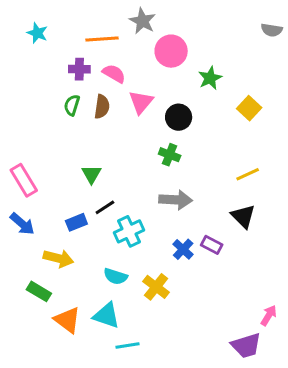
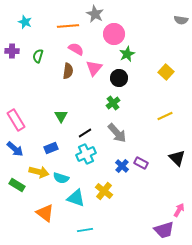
purple cross: (79, 69) -> (12, 51), moved
green star: (210, 78) -> (127, 54), moved
green semicircle: (72, 105) -> (38, 56), moved
green cross: (170, 155) -> (113, 103), turned 32
gray arrow: (176, 200) -> (117, 133), turned 45
black line: (105, 207) -> (85, 133), moved
black triangle: (243, 216) -> (177, 158), moved
cyan semicircle: (115, 276) -> (61, 178), moved
green rectangle: (39, 291) -> (17, 185), moved
cyan triangle: (106, 315) -> (76, 198), moved

